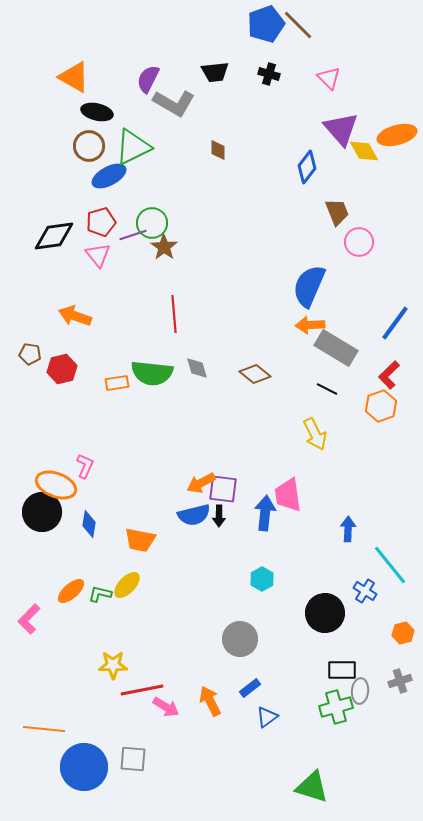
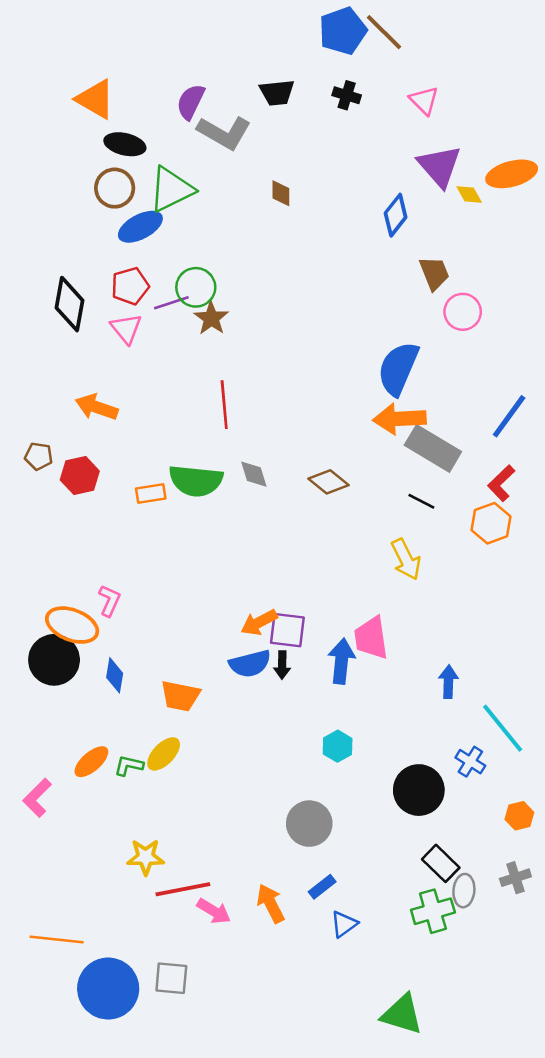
yellow diamond: (364, 151) -> (469, 195), size x0.7
black diamond: (54, 236) -> (69, 304), turned -72
orange arrow: (310, 325) -> (399, 419), size x1.4
black rectangle: (342, 670) -> (441, 863), turned 44

